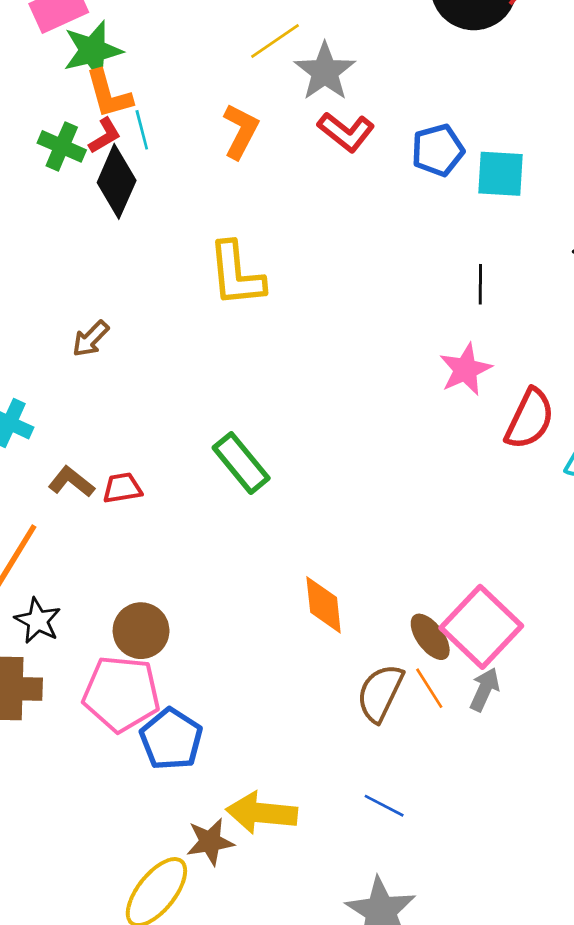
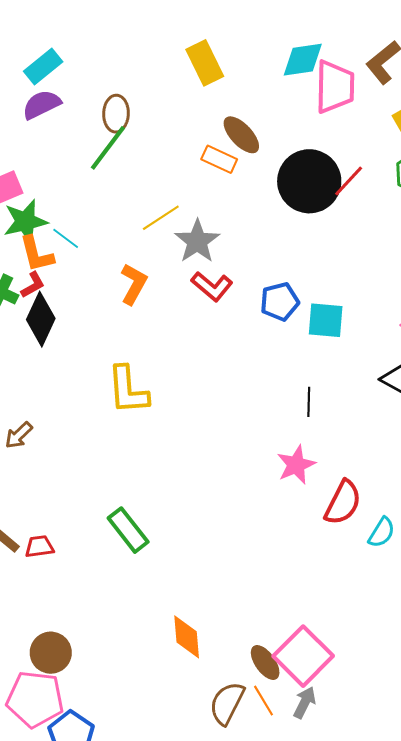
cyan line: (142, 130) -> (66, 238), moved, turned -40

